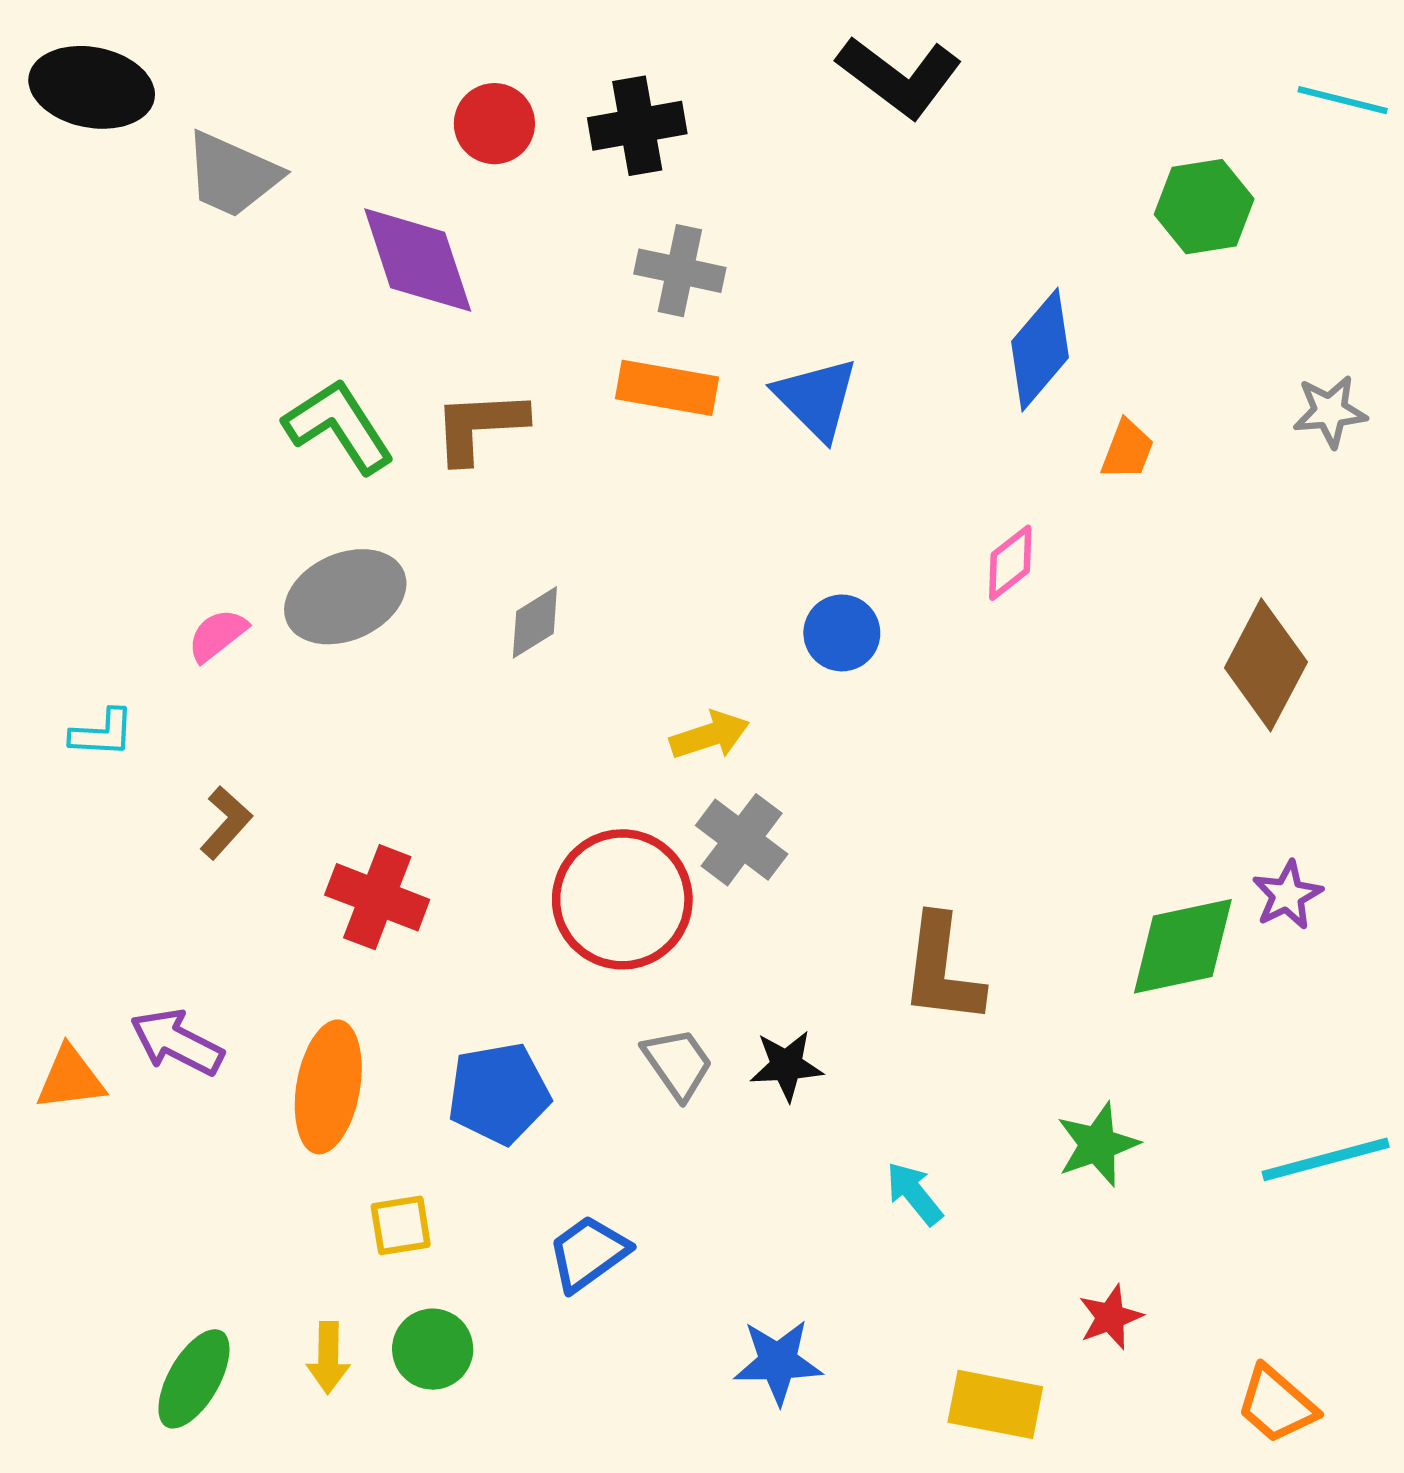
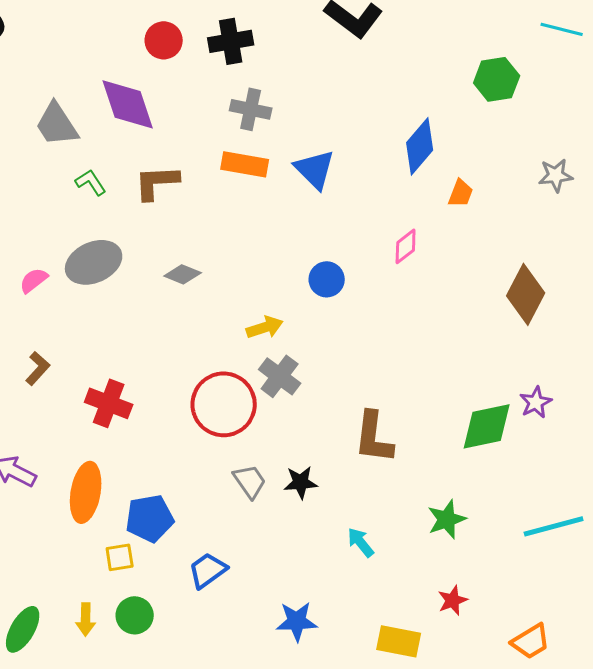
gray trapezoid: (232, 175) -> (57, 124), moved, turned 33
green L-shape: (339, 426) -> (91, 182), size x0.6
gray diamond: (535, 622) -> (183, 274), turned 54
blue pentagon: (499, 1093) -> (150, 518), moved
orange trapezoid: (1277, 1404) -> (531, 641), turned -72

